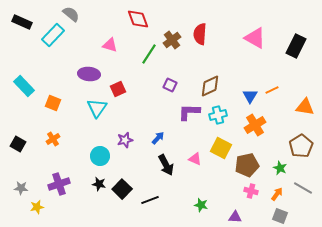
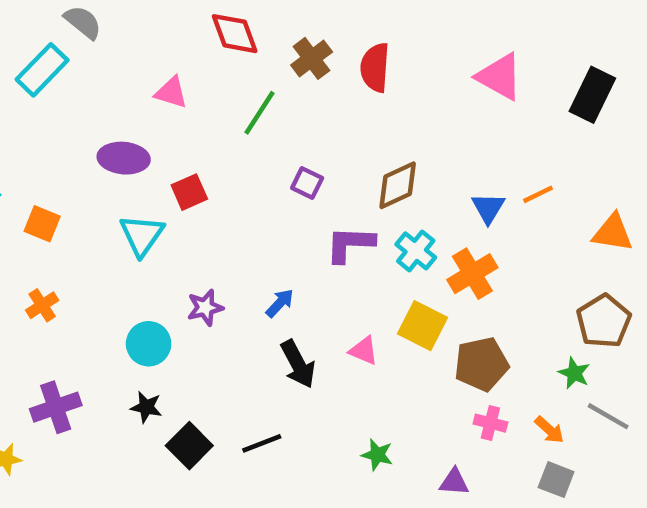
brown cross: (172, 40) -> (312, 58), moved
cyan cross: (218, 115) -> (416, 251), turned -36
orange cross: (255, 125) -> (472, 274), moved
green star: (280, 168) -> (574, 373), moved
black square: (122, 189) -> (189, 446), moved
orange arrow: (277, 194) -> (549, 430), turned 96

